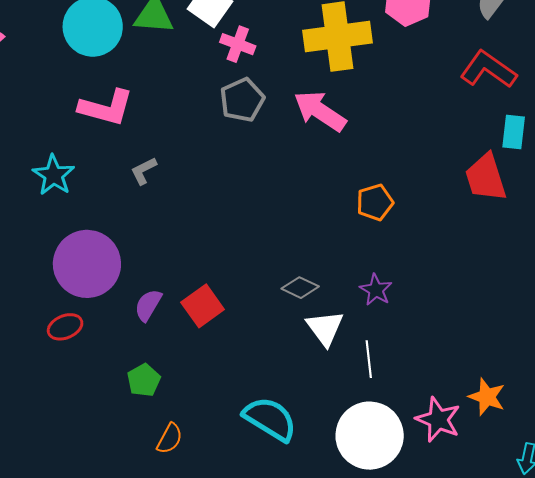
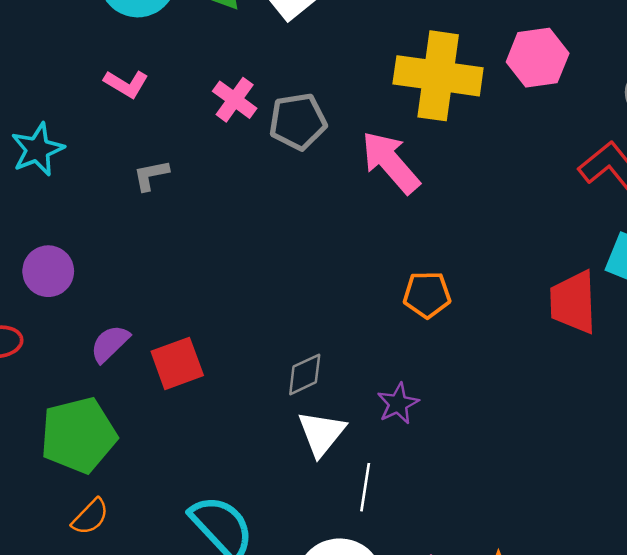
pink cross: (238, 44) -> (235, 100), moved
pink L-shape: (106, 108) -> (126, 84), size x0.6
purple circle: (87, 264) -> (48, 271), size x0.6
gray diamond: (300, 288) -> (305, 374), turned -66
green pentagon: (144, 380) -> (78, 435), size x1.8

